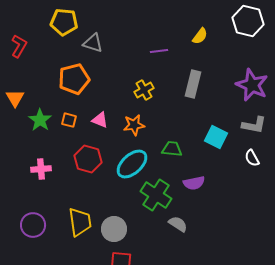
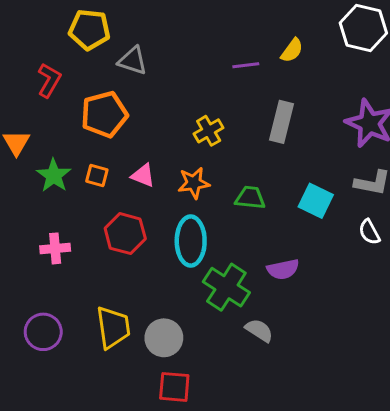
red L-shape: (19, 46) -> (49, 80), moved
purple line: (159, 51) -> (246, 65), moved
green trapezoid: (172, 149) -> (250, 198), moved
cyan ellipse: (132, 164) -> (191, 241), turned -48

